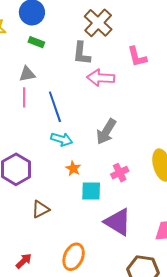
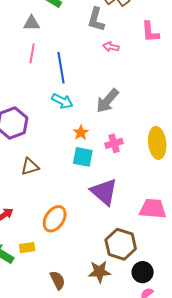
gray triangle: (27, 74) -> (32, 23), moved
pink arrow: (101, 78) -> (111, 47), size x0.6
orange star: (73, 168) -> (81, 133), moved

